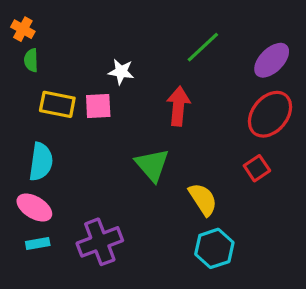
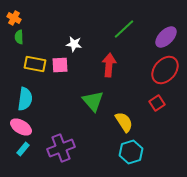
cyan rectangle: (38, 243) -> (23, 149), turned -40

